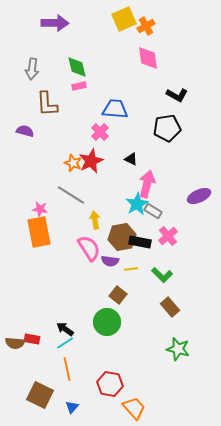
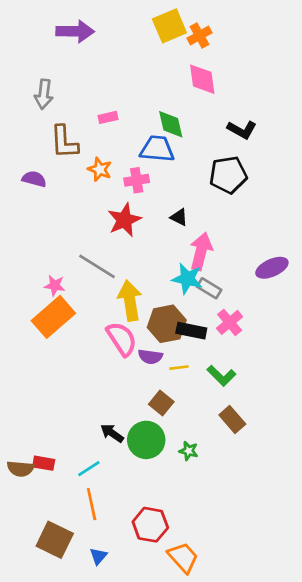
green diamond: (77, 67) -> (171, 124), moved
pink cross: (100, 132) -> (137, 180), turned 36
orange star: (73, 163) -> (100, 169), moved
cyan star: (137, 204) -> (187, 279), turned -30
yellow arrow: (95, 220) -> (130, 301), size x1.6
orange rectangle: (39, 232) -> (53, 317), turned 60
black arrow: (65, 329) -> (112, 433), moved
green star: (178, 349) -> (189, 451), moved, size x0.6

